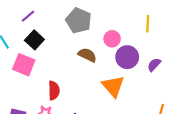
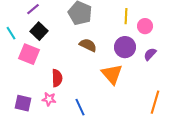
yellow line: (148, 24) -> (126, 16), moved
pink circle: (112, 39) -> (145, 26), moved

